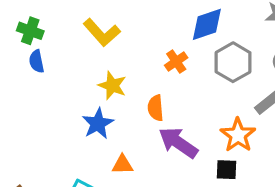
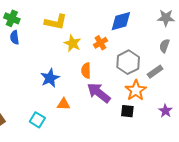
yellow L-shape: (102, 32) -> (56, 22), turned -40
gray hexagon: (233, 62) -> (128, 62), moved
yellow star: (112, 86) -> (72, 43), moved

